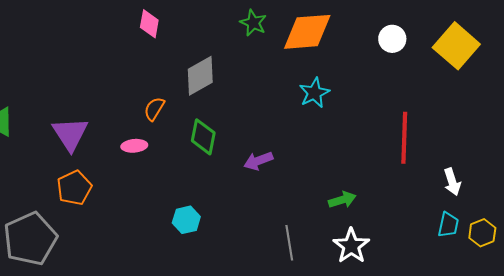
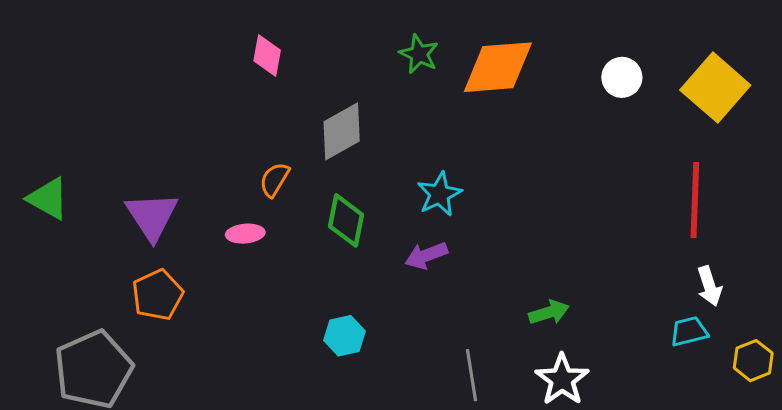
cyan star: (314, 93) -> (439, 194), moved
red line: (404, 138) -> (695, 200), moved
cyan hexagon: (186, 220) -> (345, 336), moved
cyan trapezoid: (448, 225) -> (689, 331), moved, turned -116

